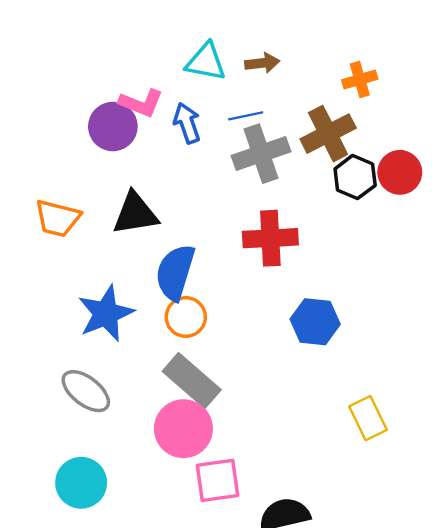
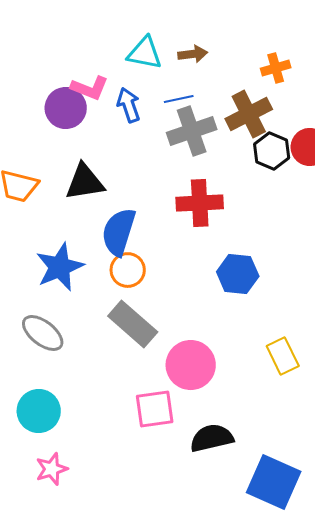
pink circle: (183, 429) -> (191, 365), moved

